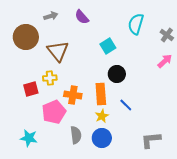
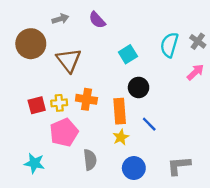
cyan semicircle: (136, 24) -> (169, 45), moved
yellow cross: (50, 78) -> (59, 103), moved
orange cross: (73, 95) -> (86, 99), moved
blue circle: (102, 138) -> (134, 168), moved

